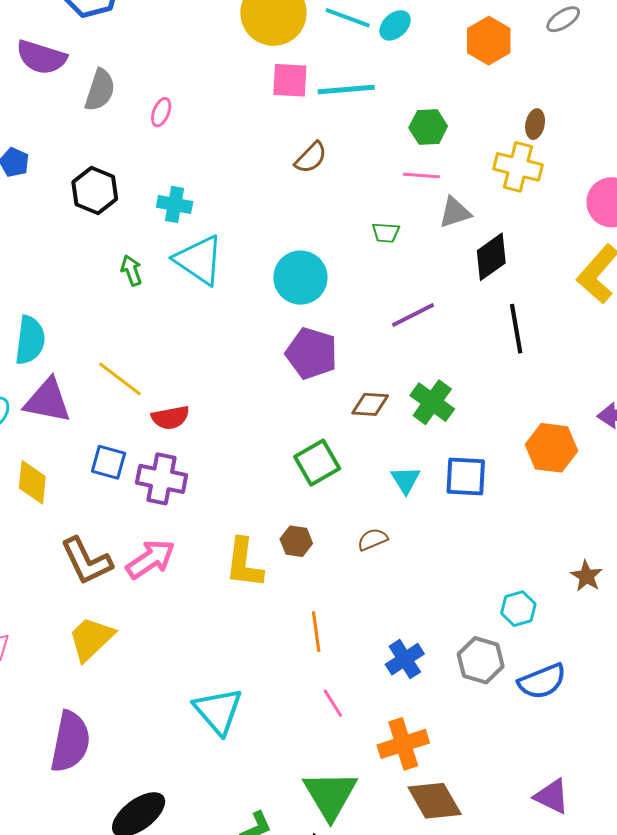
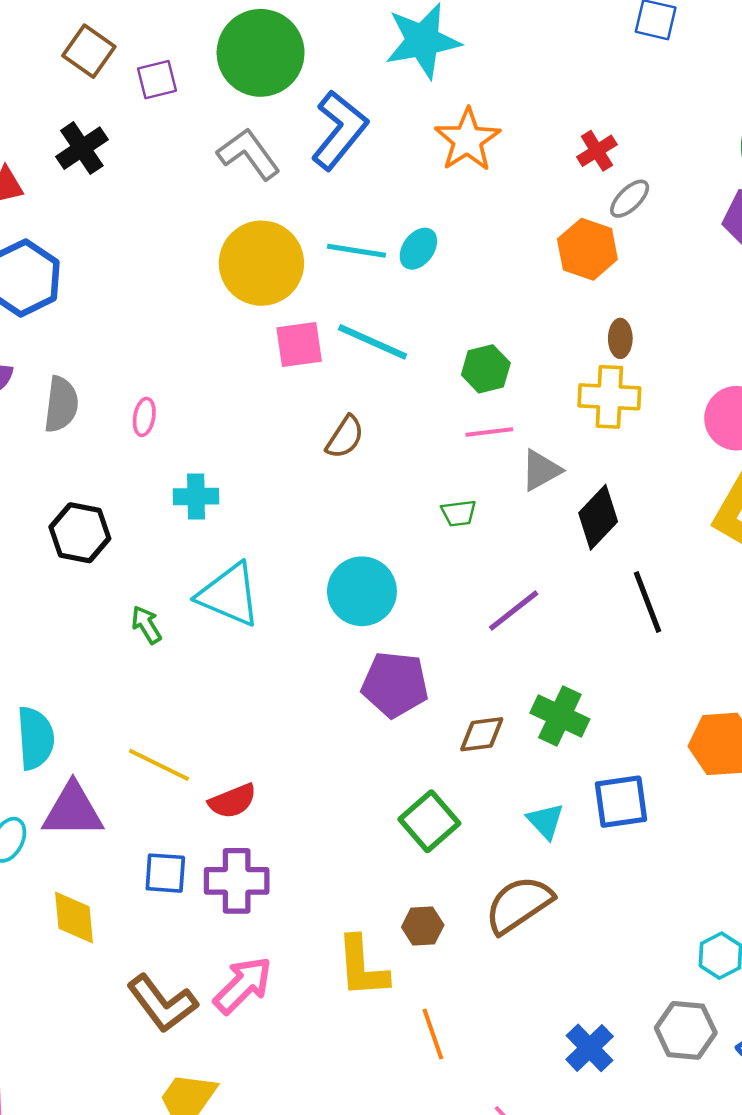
orange hexagon: (489, 41) -> (587, 249), moved
cyan line: (346, 89) -> (373, 342), turned 40
cyan cross: (175, 204) -> (196, 496), moved
brown semicircle: (373, 539) -> (519, 905), size x1.8
orange line: (316, 632) -> (433, 1034), moved

